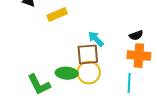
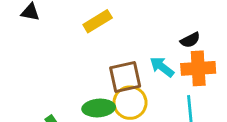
yellow rectangle: (57, 14) -> (98, 21), moved
cyan arrow: (96, 39) -> (162, 67), moved

